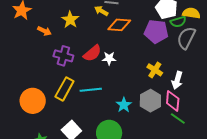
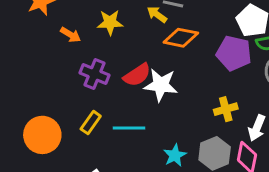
yellow star: (70, 20) -> (110, 22), turned 30
white star: (109, 58) -> (161, 85), size x1.6
yellow cross: (155, 70) -> (226, 109), turned 35
yellow rectangle: (64, 89) -> (91, 123), size x0.7

